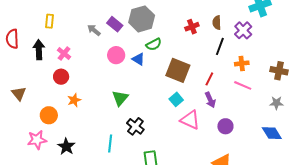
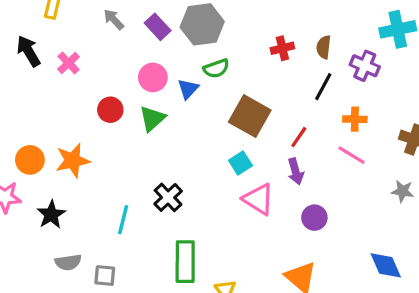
gray arrow: (94, 30) -> (114, 19), moved
purple cross: (243, 30) -> (365, 66), turned -30
black arrow: (39, 50) -> (28, 51), turned -36
blue triangle: (138, 59) -> (188, 89), turned 32
red circle: (61, 77) -> (110, 110), moved
green triangle: (120, 98) -> (152, 119), moved
orange star: (74, 100) -> (73, 161), moved, size x1.5
blue diamond: (272, 133) -> (386, 265), moved

